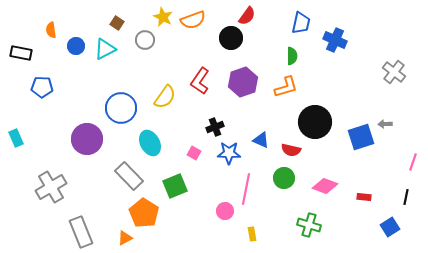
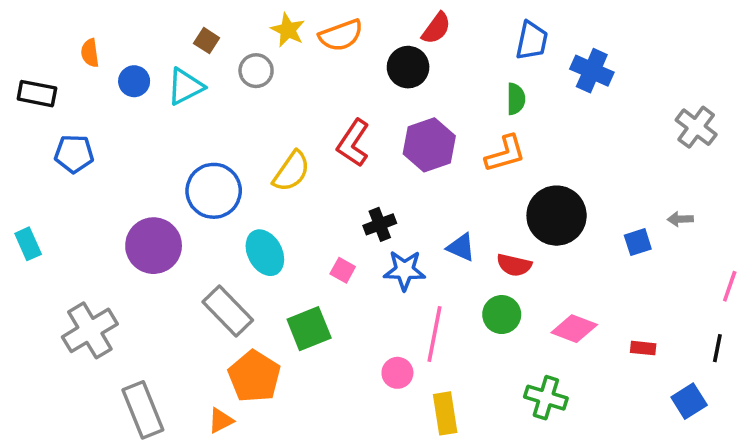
blue square: (361, 137) -> (638, 242), size x0.6
yellow rectangle: (252, 234) -> (445, 413), size x1.6

